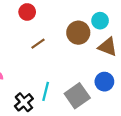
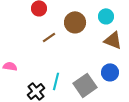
brown circle: (78, 33) -> (75, 22), moved

